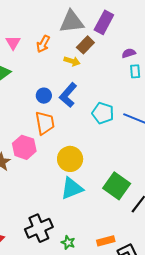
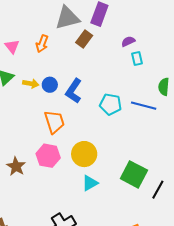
yellow arrow: (72, 61) -> (31, 84), moved
blue circle: (44, 96) -> (50, 85), moved
pink hexagon: (24, 147) -> (48, 156), moved
cyan triangle: (72, 188) -> (90, 183), size x0.7

